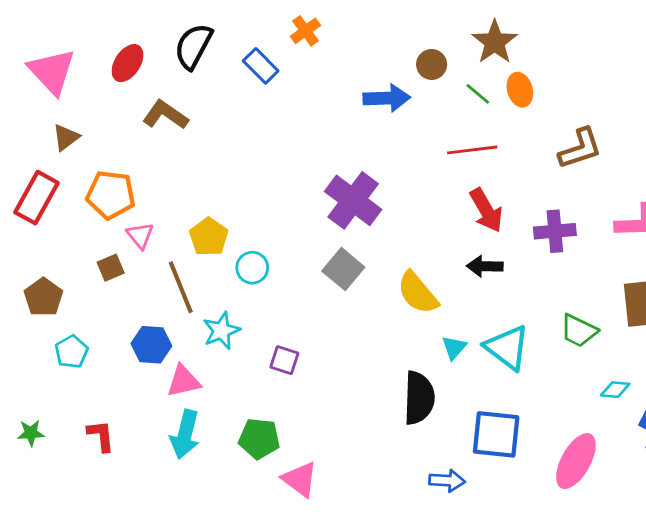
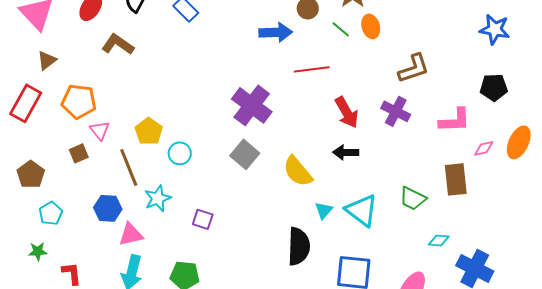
red line: (472, 150) -> (312, 69), moved
purple cross: (555, 231) -> (396, 111), moved, turned 32
green star: (31, 433) -> (38, 251), moved

